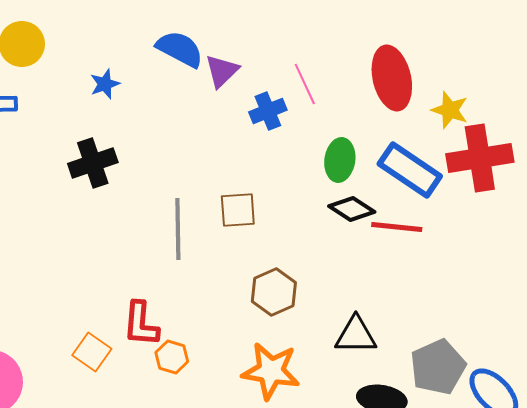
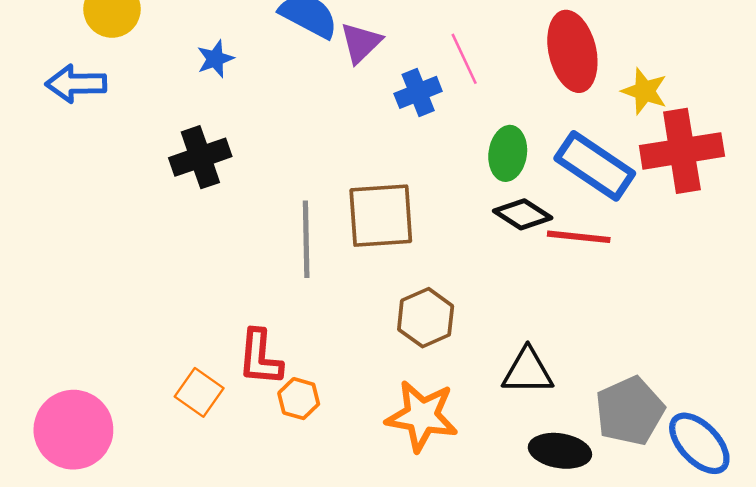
brown square: (238, 210) -> (381, 216), size x1.5

